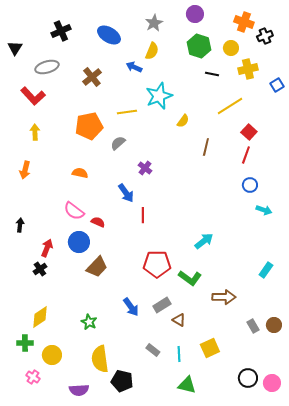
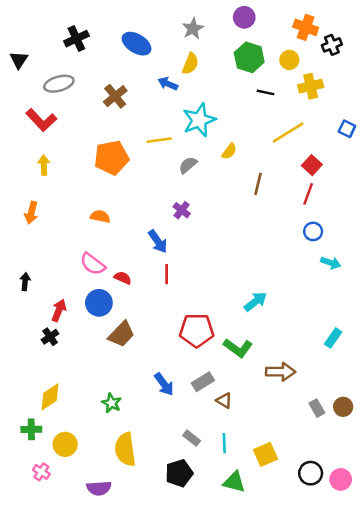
blue square: (277, 85) -> (347, 129), moved, turned -32
gray semicircle: (118, 143) -> (188, 165), moved
red line: (143, 215) -> (167, 274), moved
yellow square: (210, 348) -> (266, 454), moved
black pentagon: (122, 381) -> (179, 473), moved, turned -30

